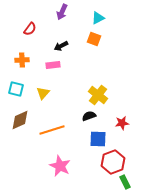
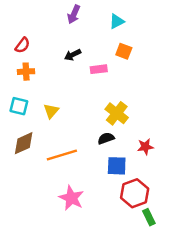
red semicircle: (30, 29) -> (22, 45), moved
orange square: (94, 39) -> (124, 51), moved
pink rectangle: (53, 65) -> (99, 69), moved

